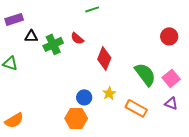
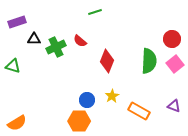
green semicircle: (145, 74) -> (149, 61), moved, turned 40
pink square: (171, 78) -> (175, 64), moved

